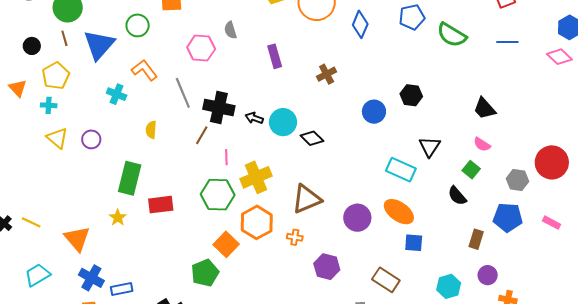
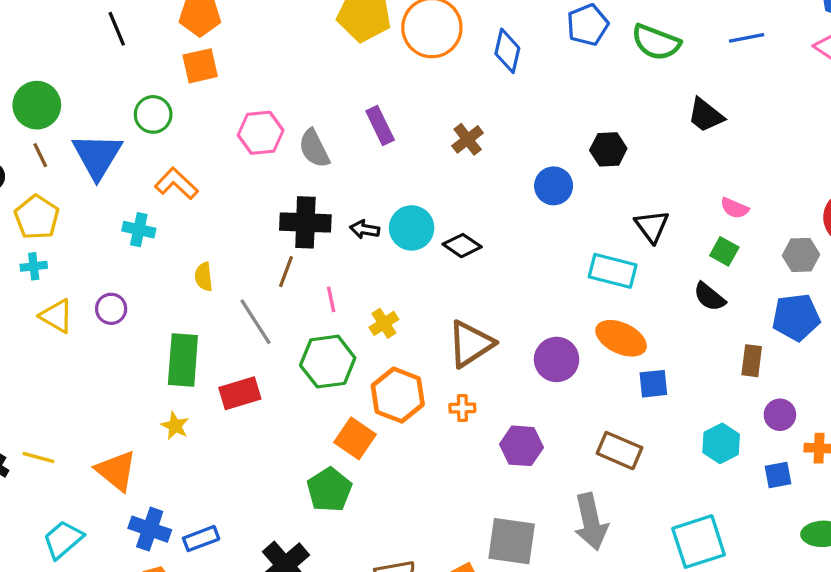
gray semicircle: (230, 30) -> (314, 148), moved, size x1.4
gray line: (183, 93) -> (255, 322), moved
black trapezoid: (484, 108) -> (706, 115), moved
yellow cross: (256, 177) -> (384, 323), size x0.6

